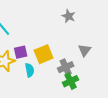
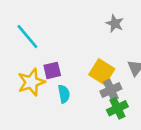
yellow square: (44, 54) -> (102, 72), moved, turned -36

